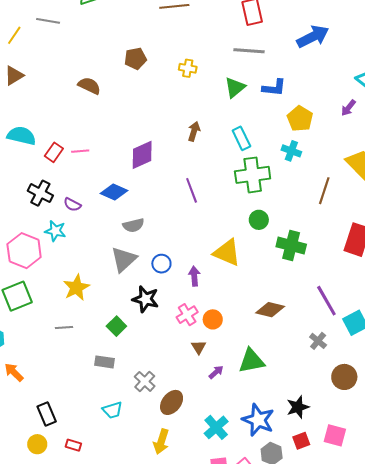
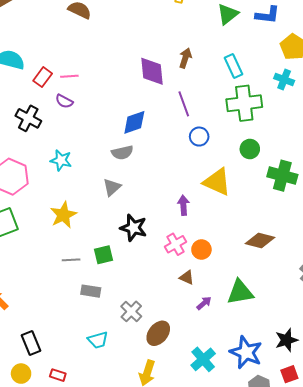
purple diamond: (142, 155) -> (152, 71), moved, turned -72
purple line: (192, 190) -> (184, 104), moved
blue diamond: (114, 192) -> (134, 122), moved, turned -44
purple semicircle: (72, 205) -> (64, 101), moved
cyan star: (55, 231) -> (61, 160), moved
gray triangle: (124, 259) -> (112, 187), size x0.7
blue circle: (161, 264) -> (199, 137), moved
green square: (116, 326) -> (103, 255), turned 30
gray line: (64, 327) -> (71, 260), moved
brown triangle: (199, 347) -> (187, 277), turned -35

